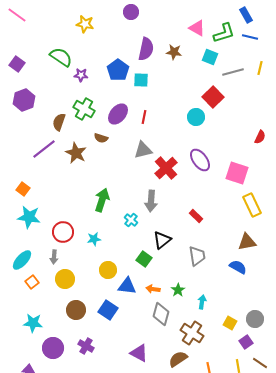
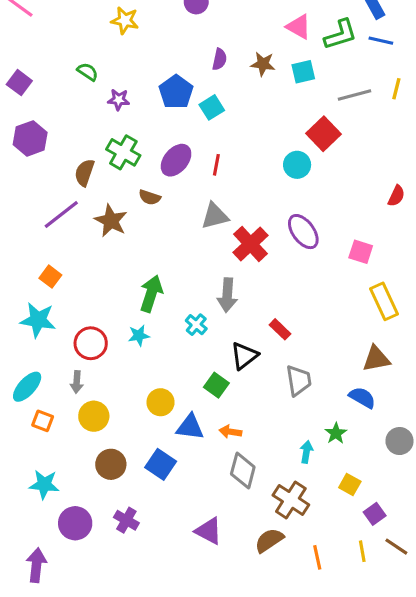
purple semicircle: (146, 49) -> (219, 59), size x0.6
green semicircle: (61, 57) -> (88, 72), size x0.6
cyan square: (210, 57) -> (303, 72), moved, turned -35
cyan square: (141, 80) -> (212, 107), turned -35
pink square: (237, 173) -> (361, 252), size x0.7
orange square: (23, 189) -> (50, 277), moved
red rectangle: (196, 216) -> (280, 329), moved
cyan star: (94, 239) -> (139, 335), moved
orange square: (32, 282) -> (43, 421), turned -32
green star: (178, 290) -> (336, 433), moved
gray circle: (255, 319) -> (399, 441), moved

